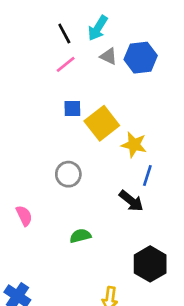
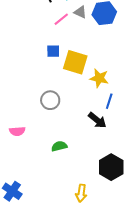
pink line: (66, 64) -> (61, 19), moved
yellow square: (102, 123) -> (75, 62), turned -35
pink semicircle: (24, 216) -> (17, 131), turned 112

